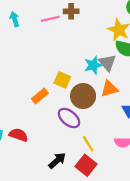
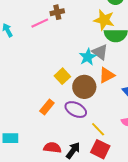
yellow square: (62, 80) -> (62, 76), turned 35
orange rectangle: (40, 96) -> (47, 107), moved
red semicircle: (18, 135) -> (52, 148), moved

